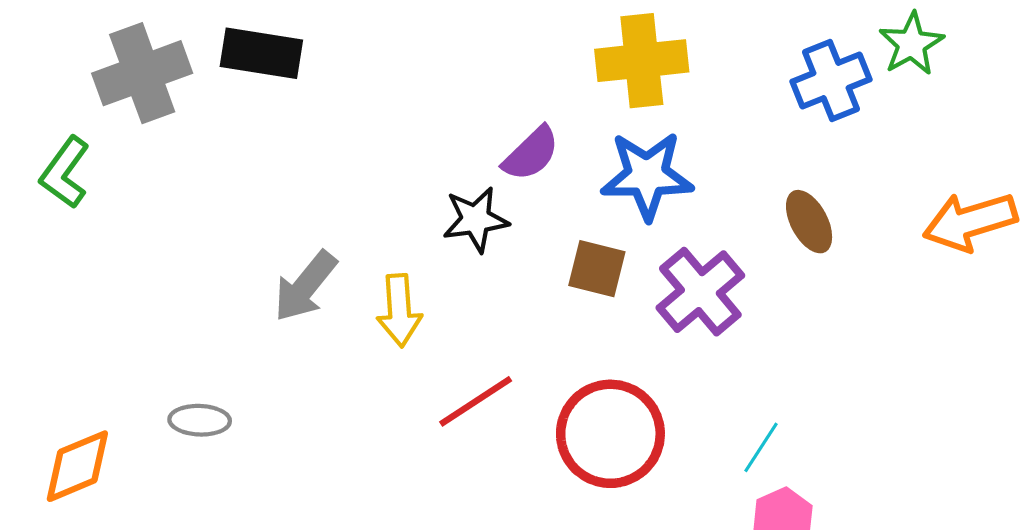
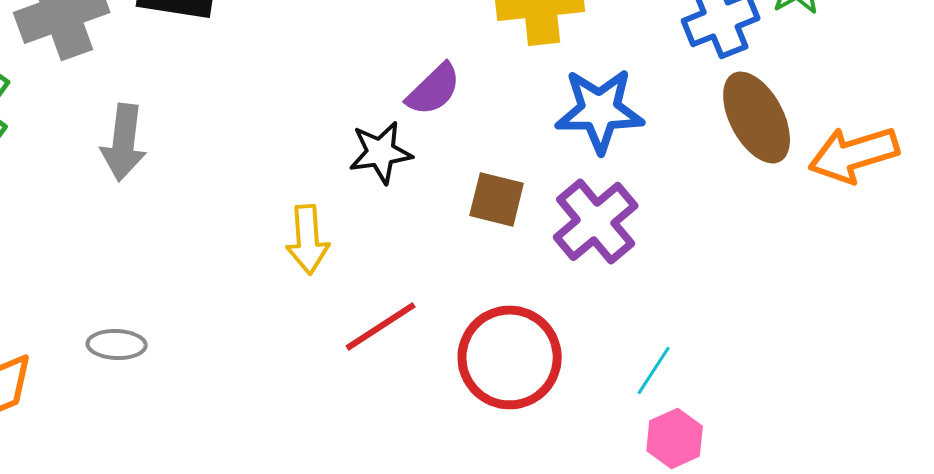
blue star: (647, 176) -> (600, 110), moved
brown ellipse: (809, 222) -> (757, 117), moved, size x1.5
gray arrow: (305, 286) -> (124, 142), moved, turned -32

